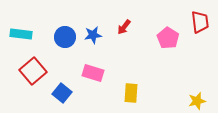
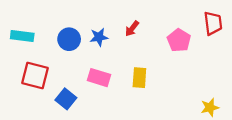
red square: (33, 71) -> (35, 75), turned -36
yellow rectangle: (131, 93) -> (139, 78), moved

